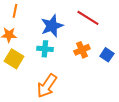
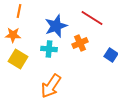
orange cross: (82, 50) -> (80, 43), moved

